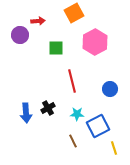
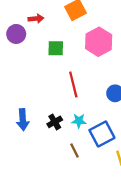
black cross: (48, 108) -> (55, 122), moved

